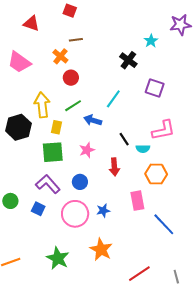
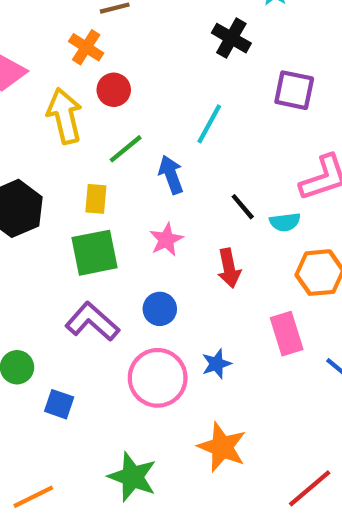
yellow arrow: (42, 105) -> (65, 116), moved
blue arrow: (93, 120) -> (171, 175), turned 60
blue square: (38, 209) -> (59, 404), moved

